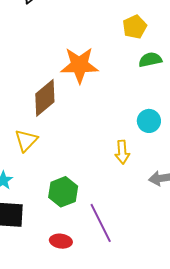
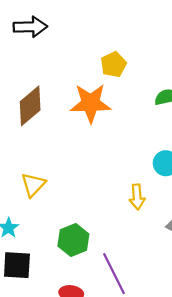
yellow pentagon: (135, 27) -> (113, 65), moved
brown diamond: (45, 98) -> (30, 106), moved

